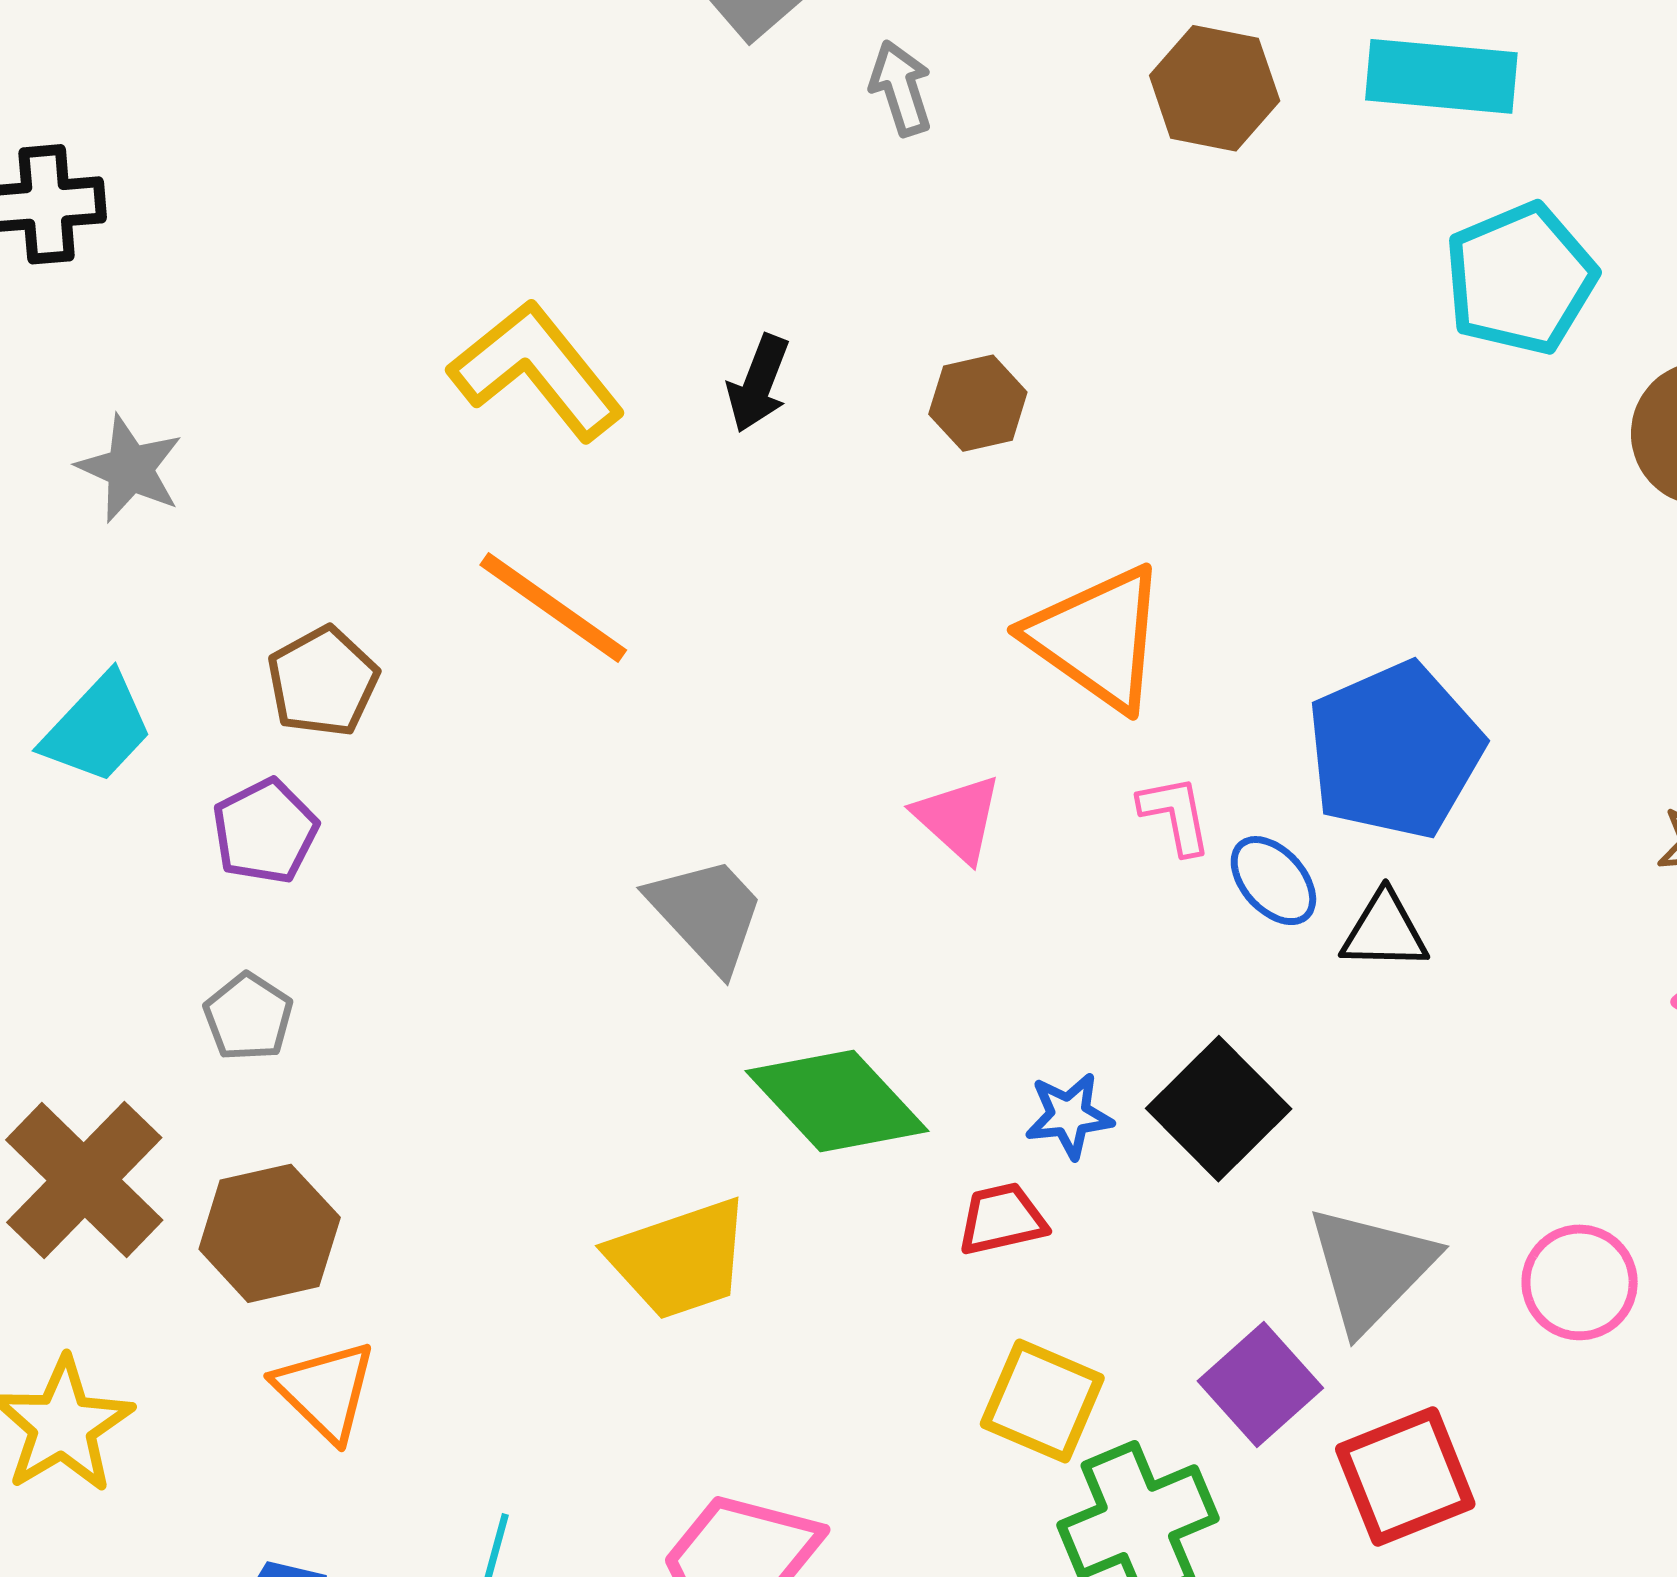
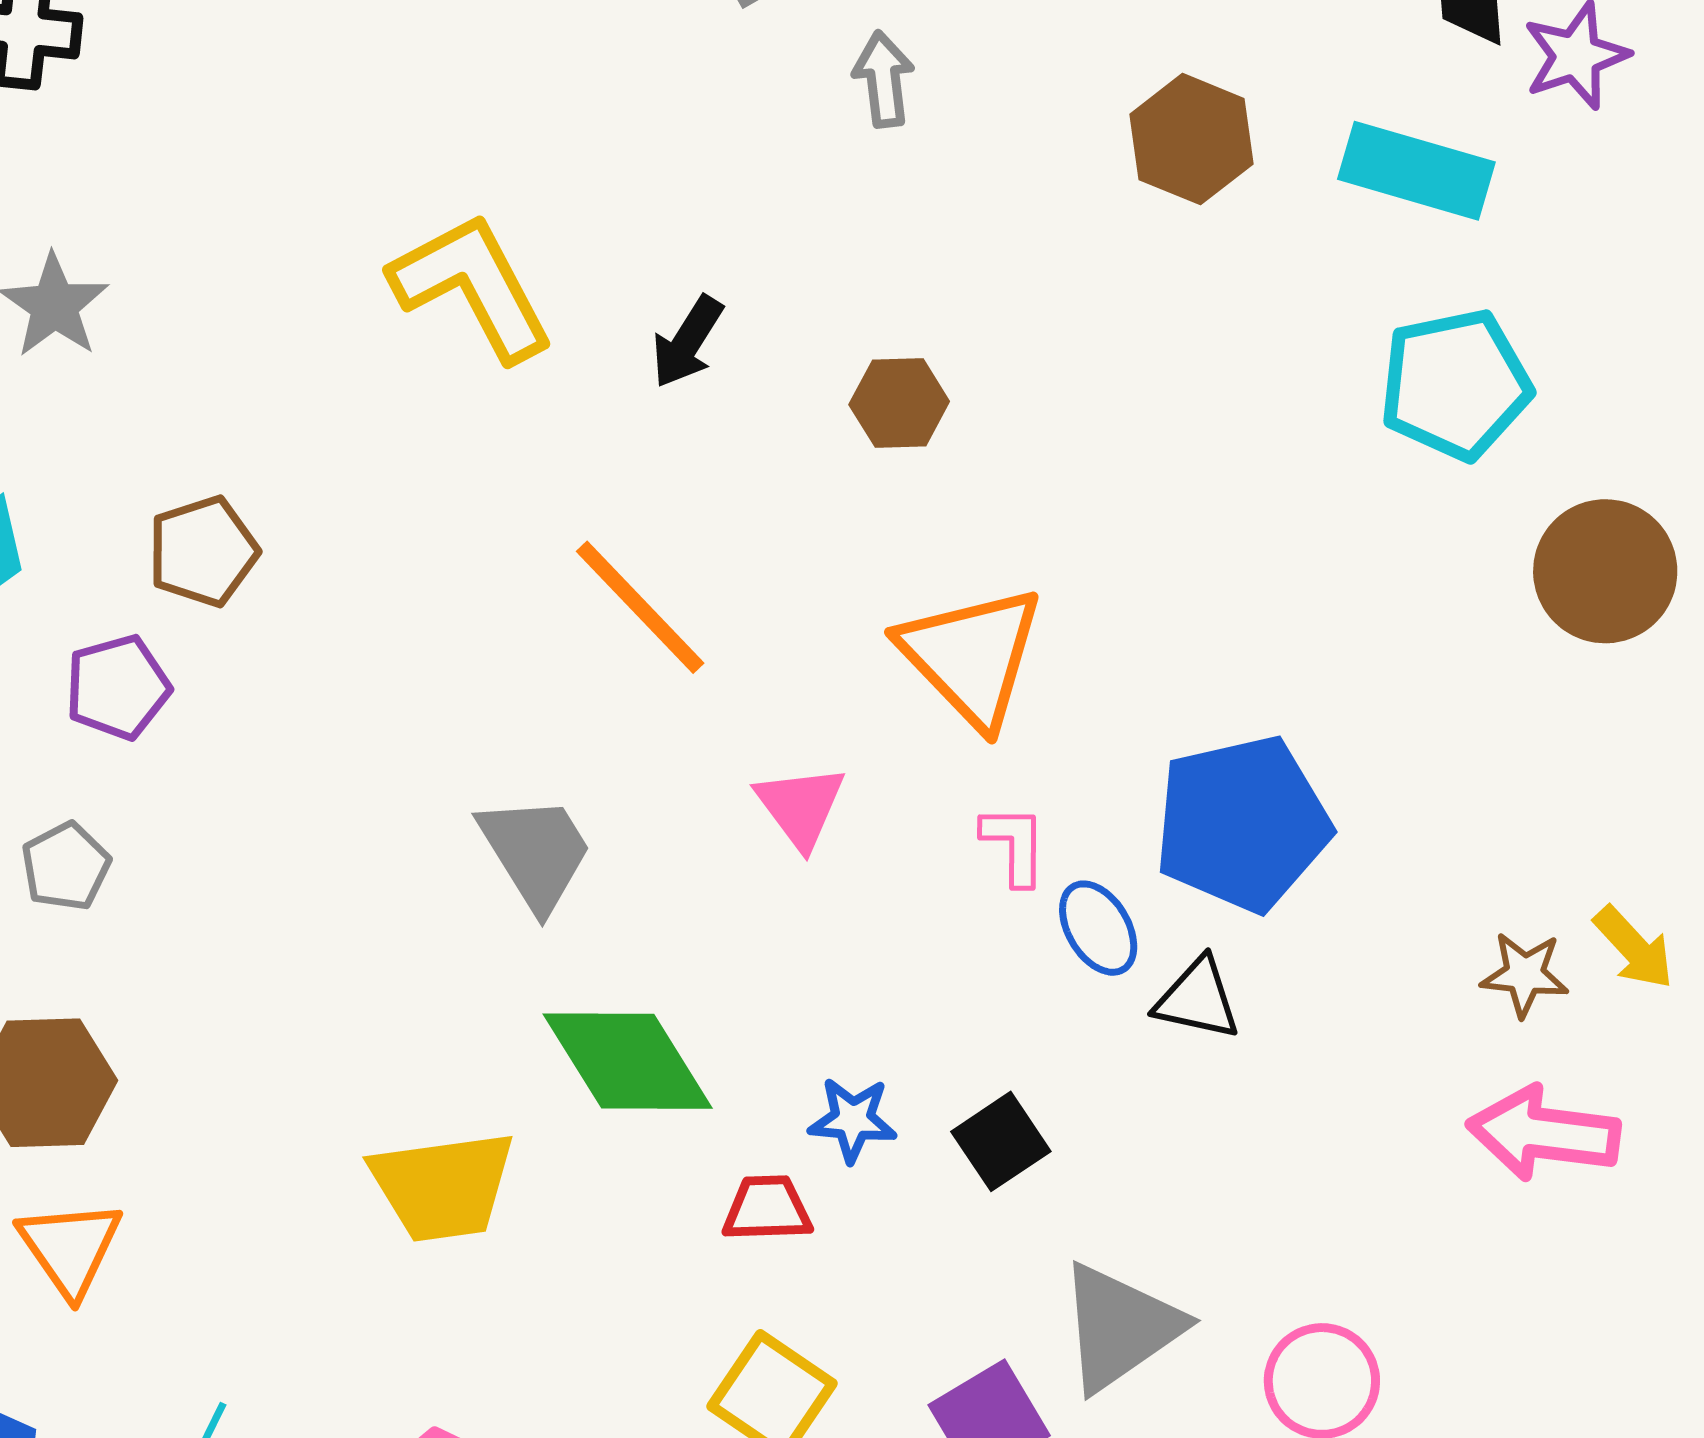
orange line: (553, 608) -> (640, 607), moved
black square: (1219, 1109) -> (1001, 1141), size x0.7

